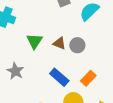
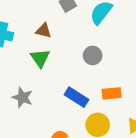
brown triangle: (59, 43) -> (44, 31), moved
orange rectangle: (88, 78) -> (112, 93), turned 49

